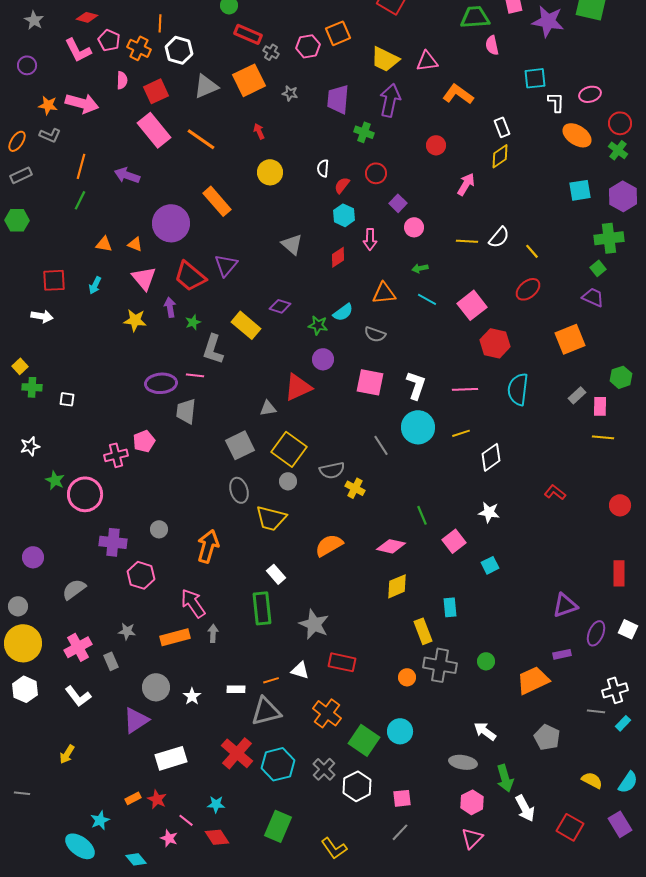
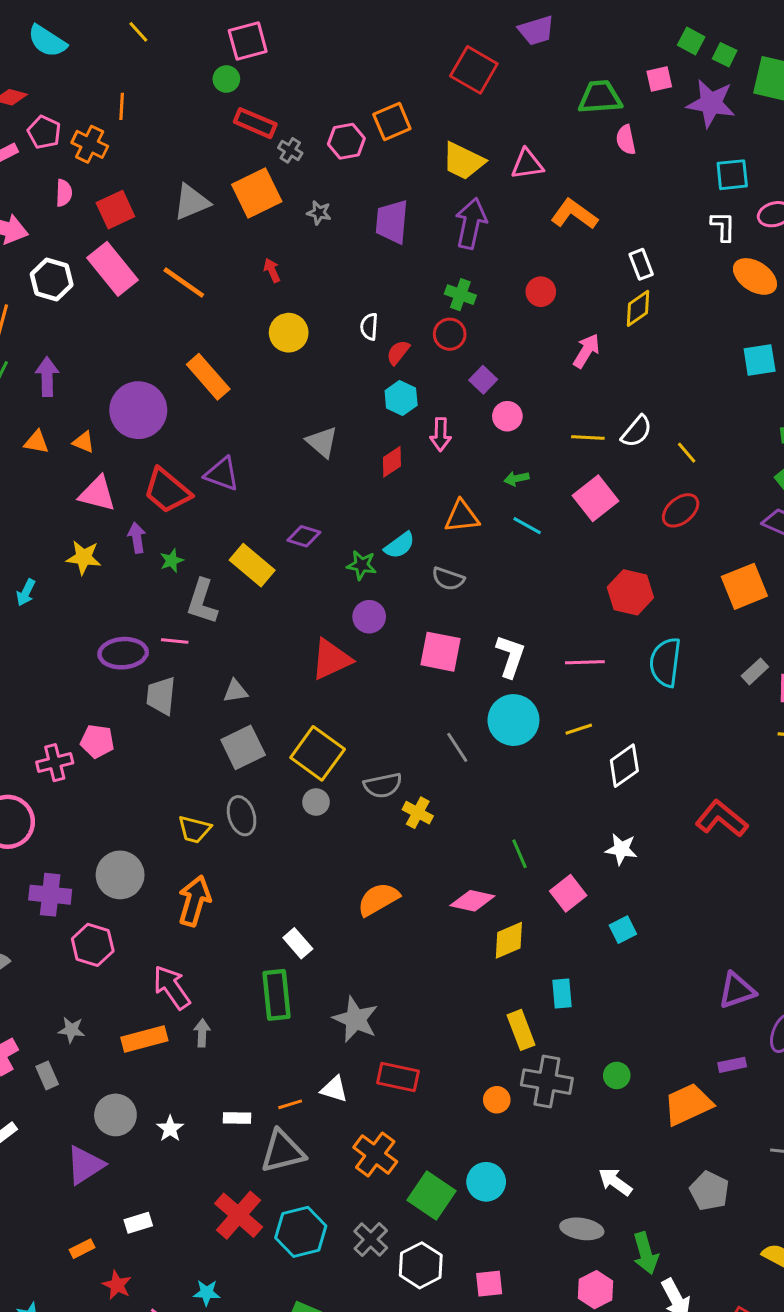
white hexagon: (179, 50) -> (52, 280), moved
cyan square: (535, 78) -> (732, 175), moved
green cross: (364, 132) -> (460, 295), moved
purple arrow: (127, 175) -> (47, 377), moved, turned 70
purple triangle: (226, 265) -> (222, 474), turned -50
pink triangle: (144, 278) -> (97, 494), turned -36
cyan arrow: (95, 285) -> (26, 592), moved
pink square: (472, 305) -> (595, 498), moved
gray triangle: (268, 408) -> (235, 691), moved
pink pentagon: (144, 441) -> (97, 741), turned 30
red L-shape: (555, 492) -> (722, 819), size x1.6
yellow trapezoid: (271, 518) -> (194, 829), moved, size x0.7
gray circle: (159, 529) -> (120, 875), size x1.8
yellow diamond: (397, 586) -> (509, 940), moved
white rectangle: (171, 758) -> (138, 1223), size x0.6
orange rectangle: (133, 798) -> (82, 1249), moved

